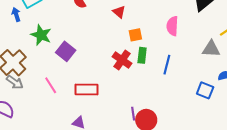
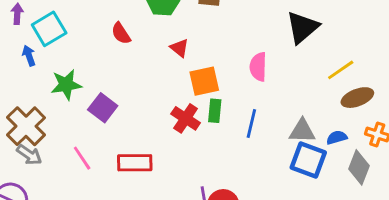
green star: (41, 35) -> (66, 85), turned -30
orange square: (135, 35) -> (204, 81), size x1.5
gray triangle: (211, 49) -> (302, 131), moved
blue square: (205, 90) -> (308, 160), size x1.4

